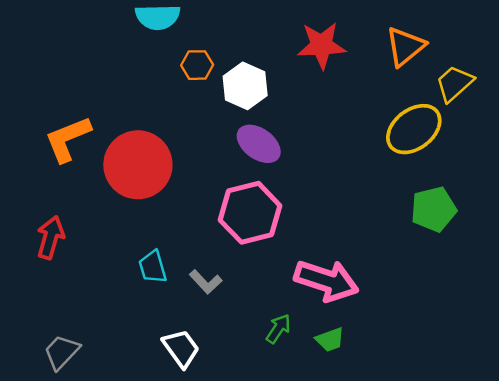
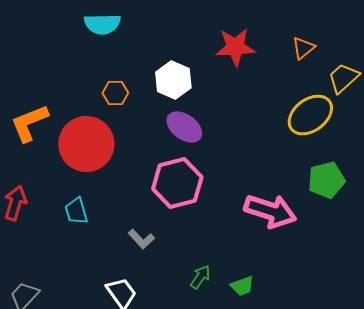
orange triangle: (405, 47) -> (303, 48), size x0.7
orange hexagon: (197, 65) -> (115, 93), moved
cyan trapezoid: (153, 267) -> (76, 211), moved
pink arrow: (326, 281) -> (270, 211), moved

